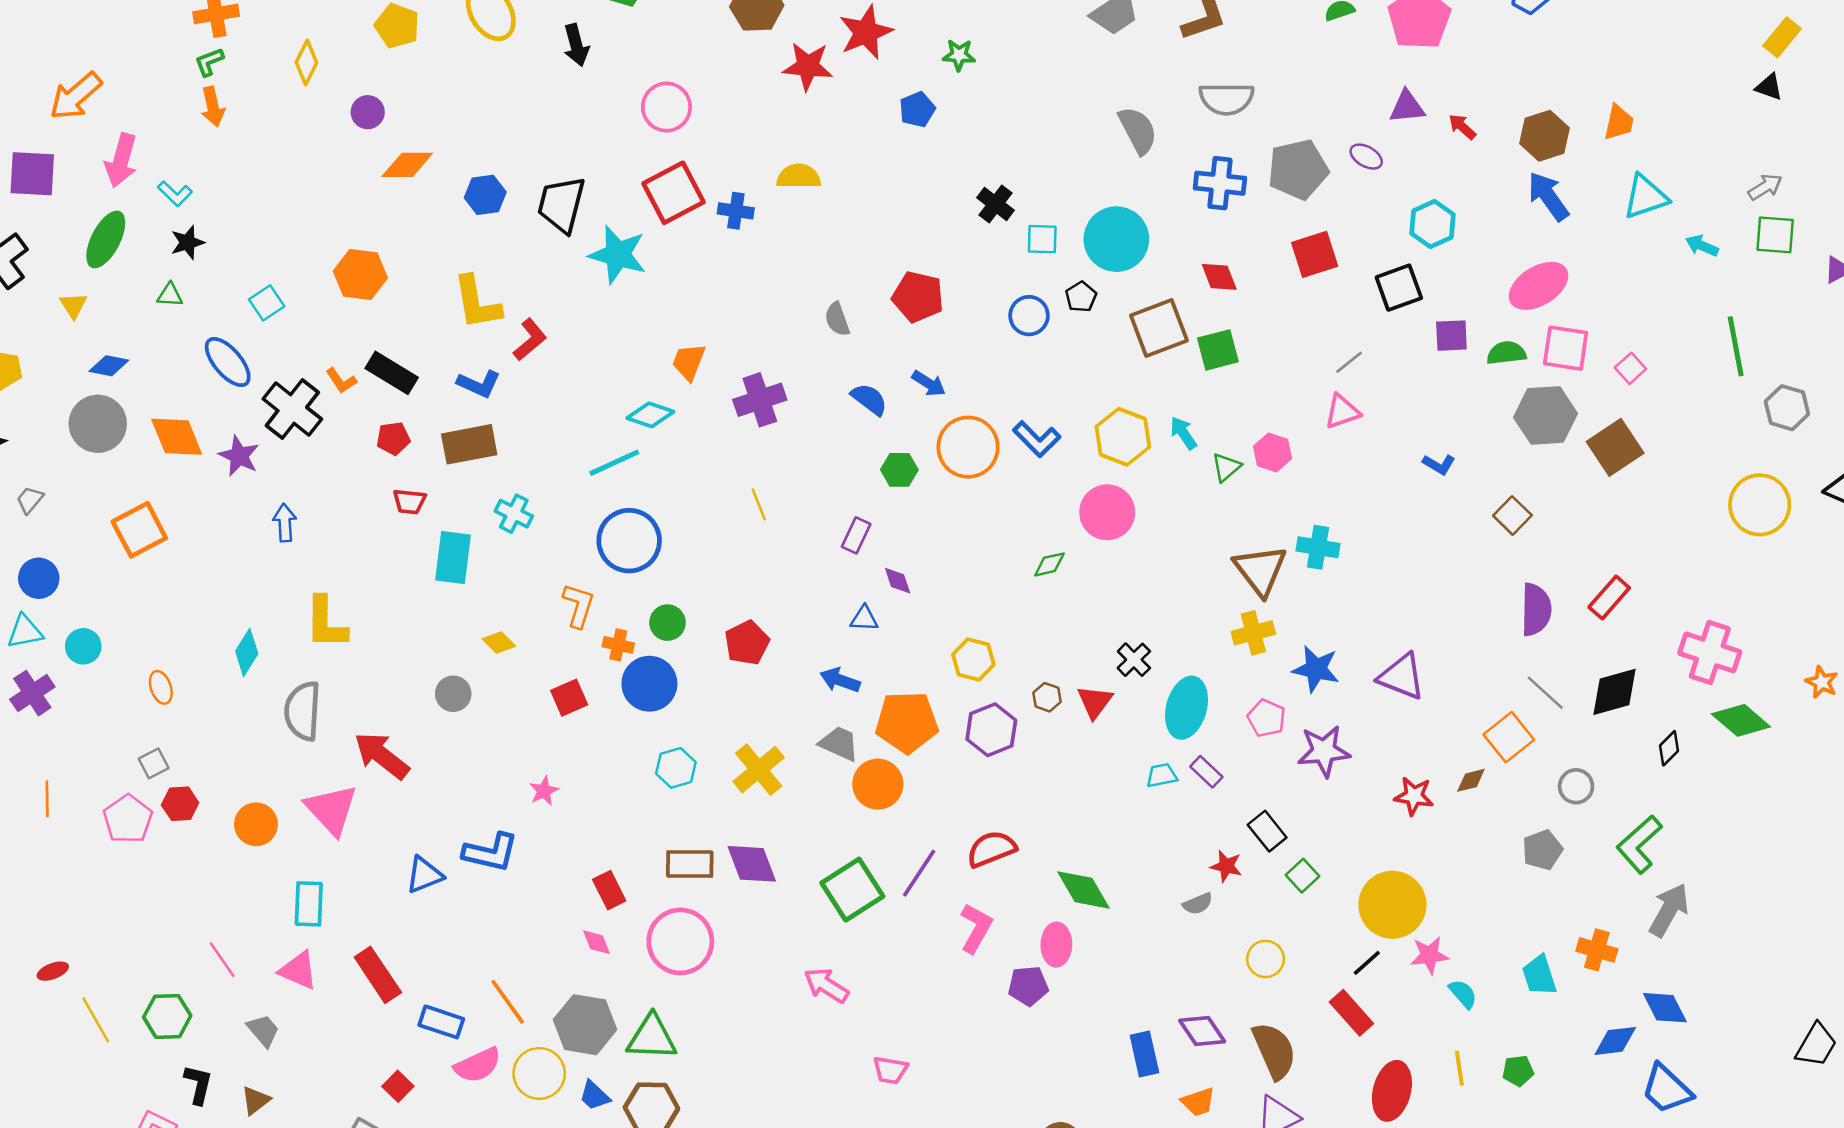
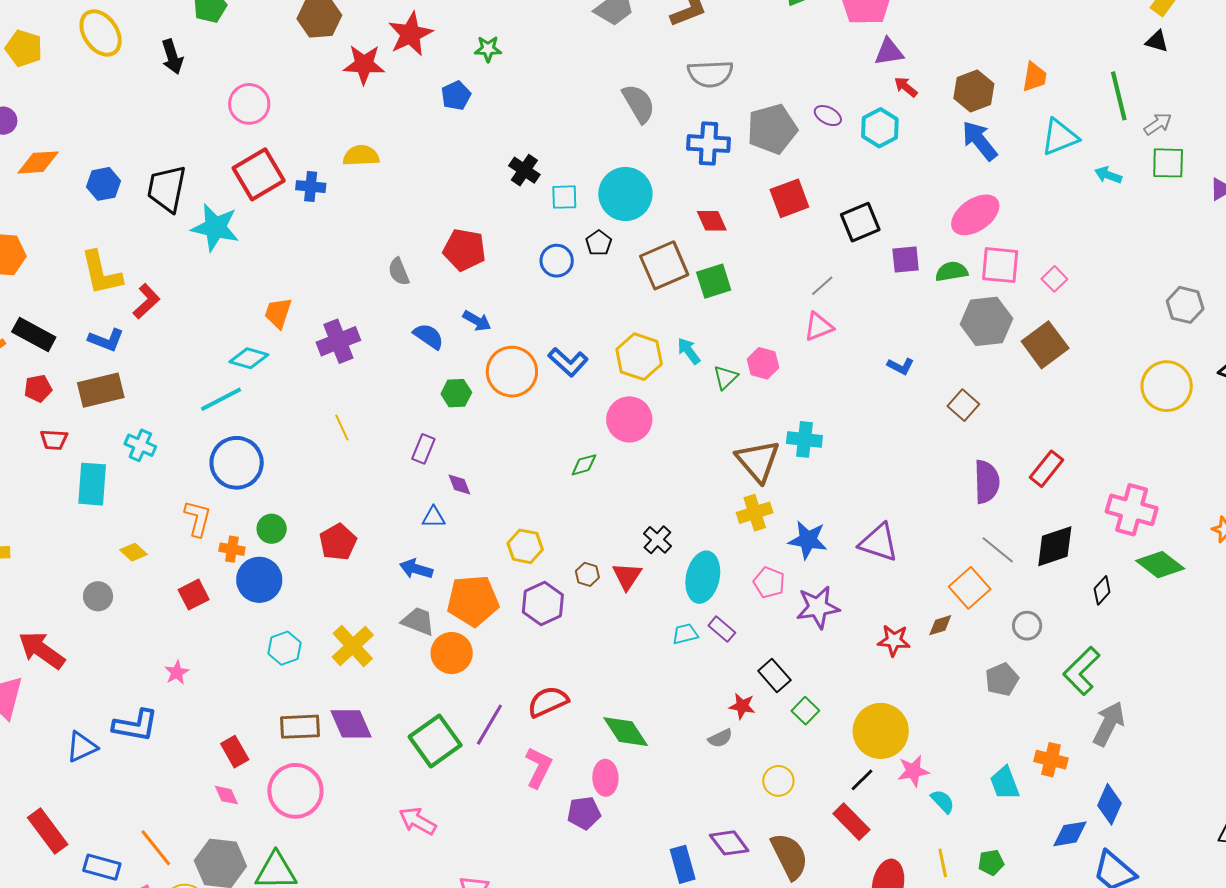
purple triangle: (1407, 107) -> (889, 52), moved
cyan hexagon: (1433, 224) -> (880, 128), moved
green line: (1736, 346) -> (1119, 96), moved
blue diamond: (1665, 1008) -> (1109, 804), turned 54

